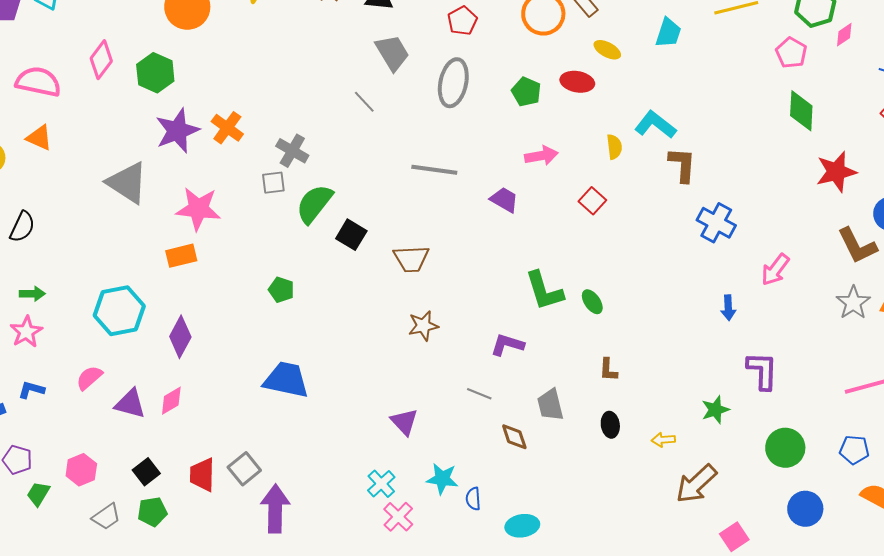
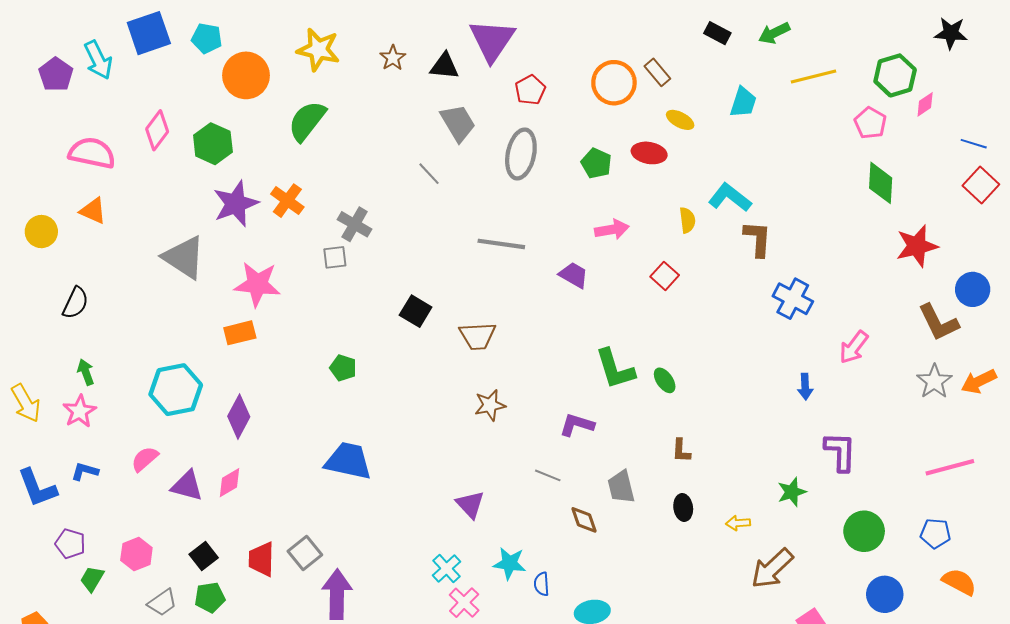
green semicircle: (314, 204) -> (307, 121), moved
green arrow: (32, 294) -> (86, 372), turned -110

